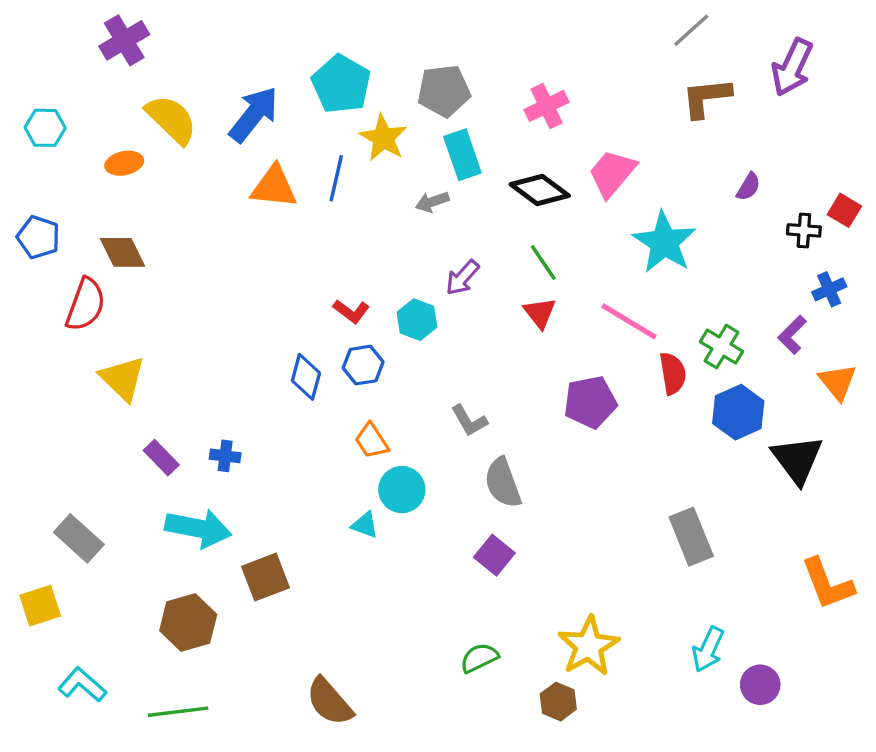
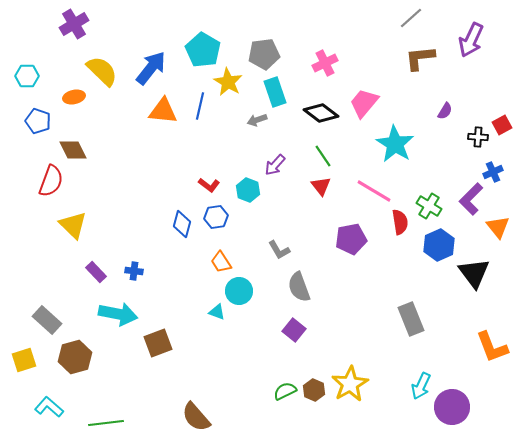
red square: (844, 210) -> (502, 125), turned 30
blue pentagon: (38, 237) -> (38, 121), moved
purple L-shape: (792, 335) -> (471, 199), size x1.4
brown hexagon: (188, 622) -> (75, 357), moved
purple circle: (760, 685) -> (452, 407), size x1.5
brown hexagon: (558, 702) -> (314, 390), moved

